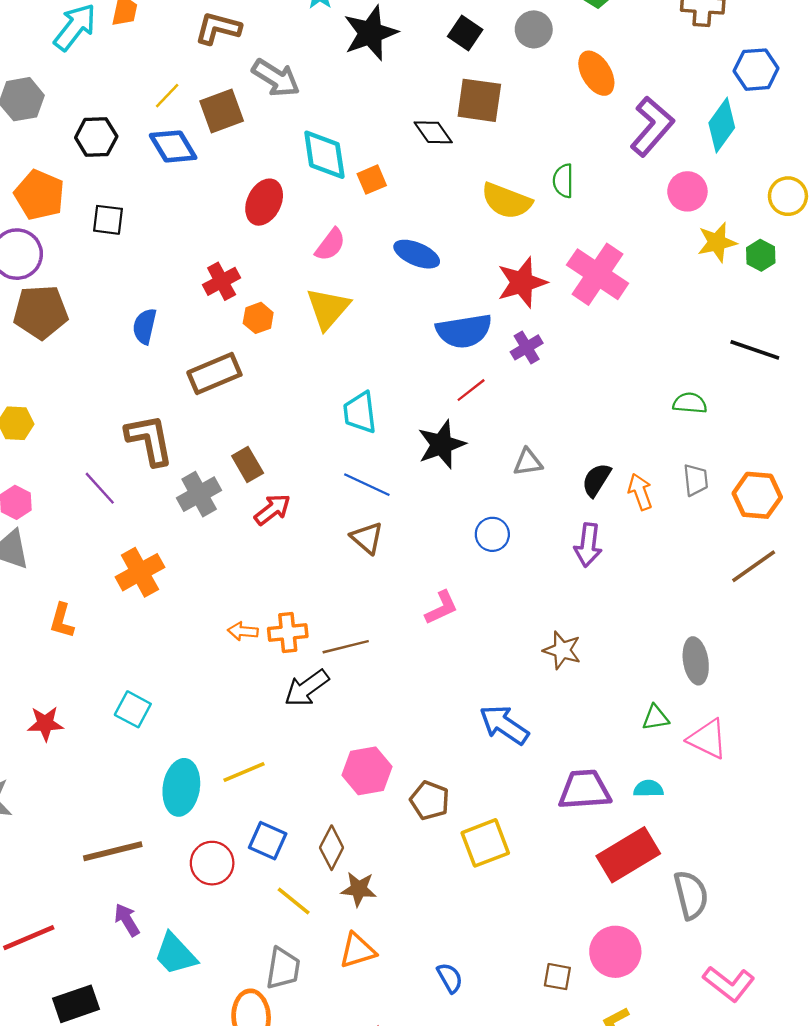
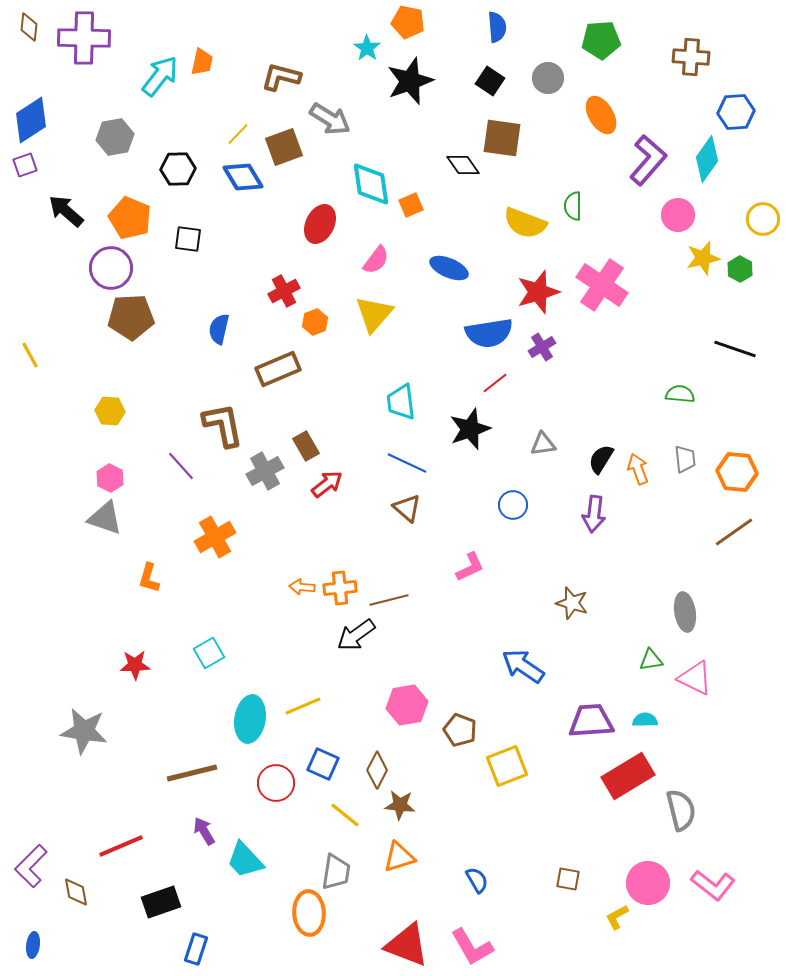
cyan square: (133, 709) -> (209, 653), turned 32
pink circle: (615, 952) -> (648, 883), moved

